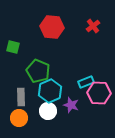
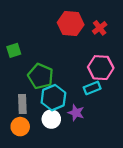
red hexagon: (52, 27) -> (71, 24), moved
green square: (13, 47) -> (14, 50), turned -32
pink hexagon: (99, 93) -> (101, 68), moved

